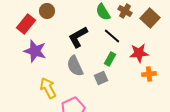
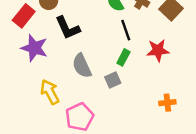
black line: (112, 36) -> (126, 30), turned 30
black L-shape: (78, 37) -> (68, 28), moved, turned -85
orange cross: (149, 74) -> (167, 103), moved

